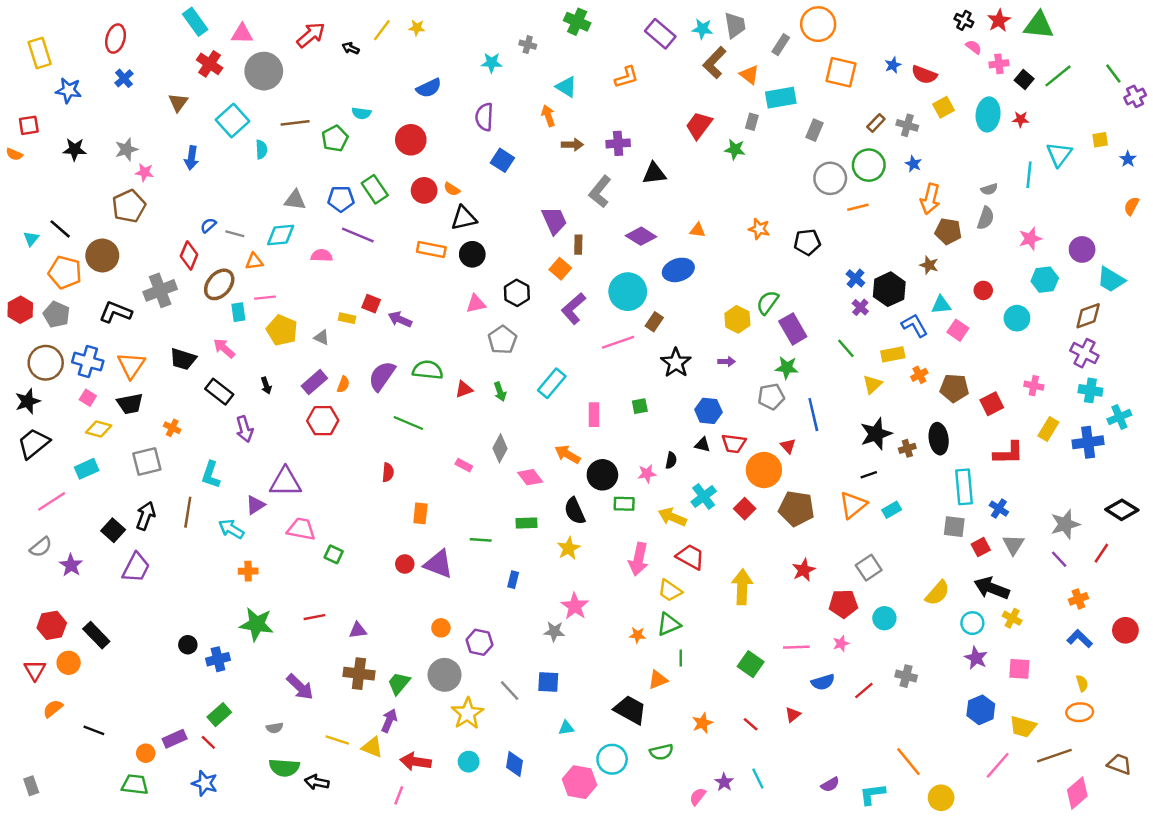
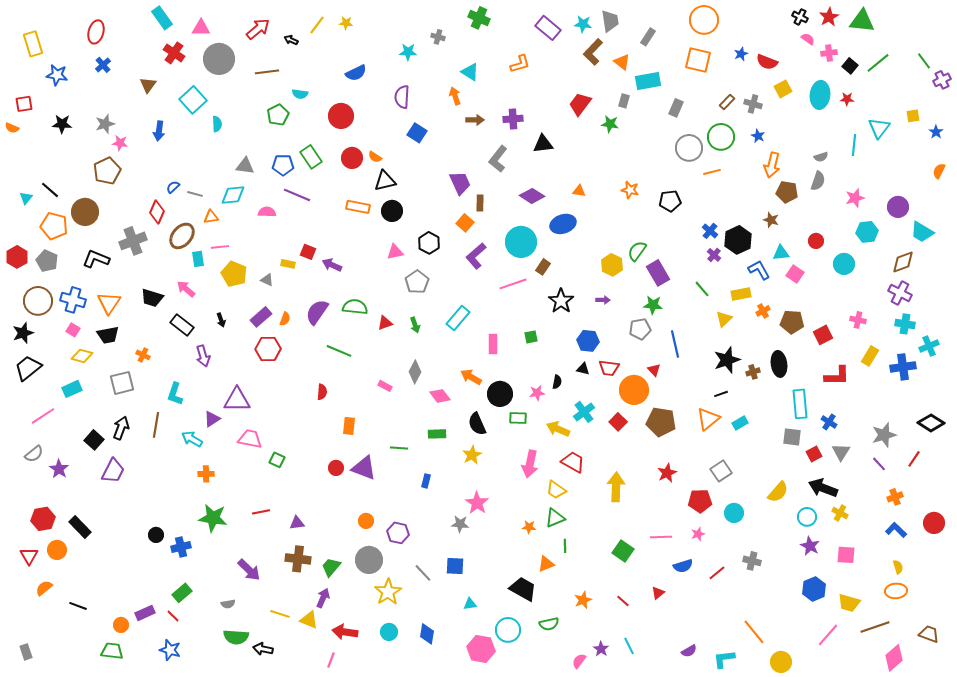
orange circle: (818, 24) -> (704, 20), moved
brown line: (295, 123) -> (267, 72), moved

